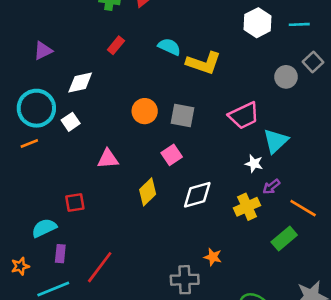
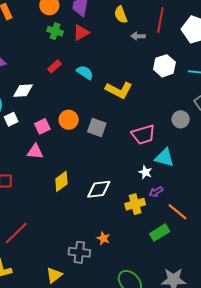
cyan semicircle: (169, 47) -> (85, 72), moved
gray circle: (286, 77) -> (181, 119), moved
cyan triangle: (276, 141) -> (164, 158), turned 50
pink square: (172, 155) -> (42, 126), moved

